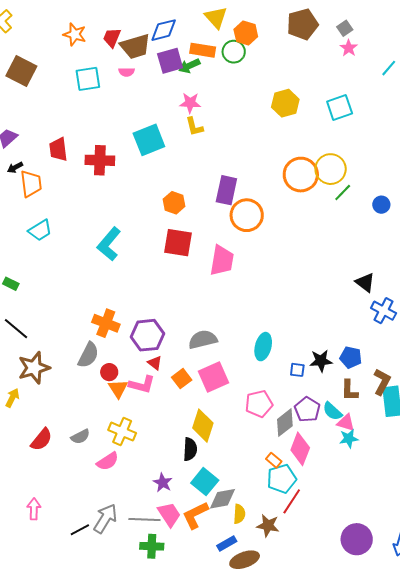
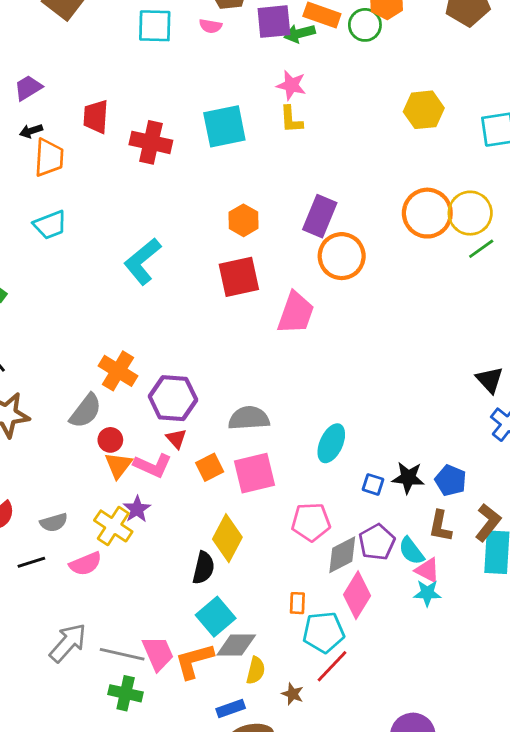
red square: (178, 243) -> (239, 277), turned -32
orange rectangle: (274, 460) -> (297, 603), moved, turned 42
purple star: (163, 483) -> (137, 509), moved
brown star: (268, 526) -> (293, 694), size x0.7
black line: (80, 530) -> (31, 562), moved

